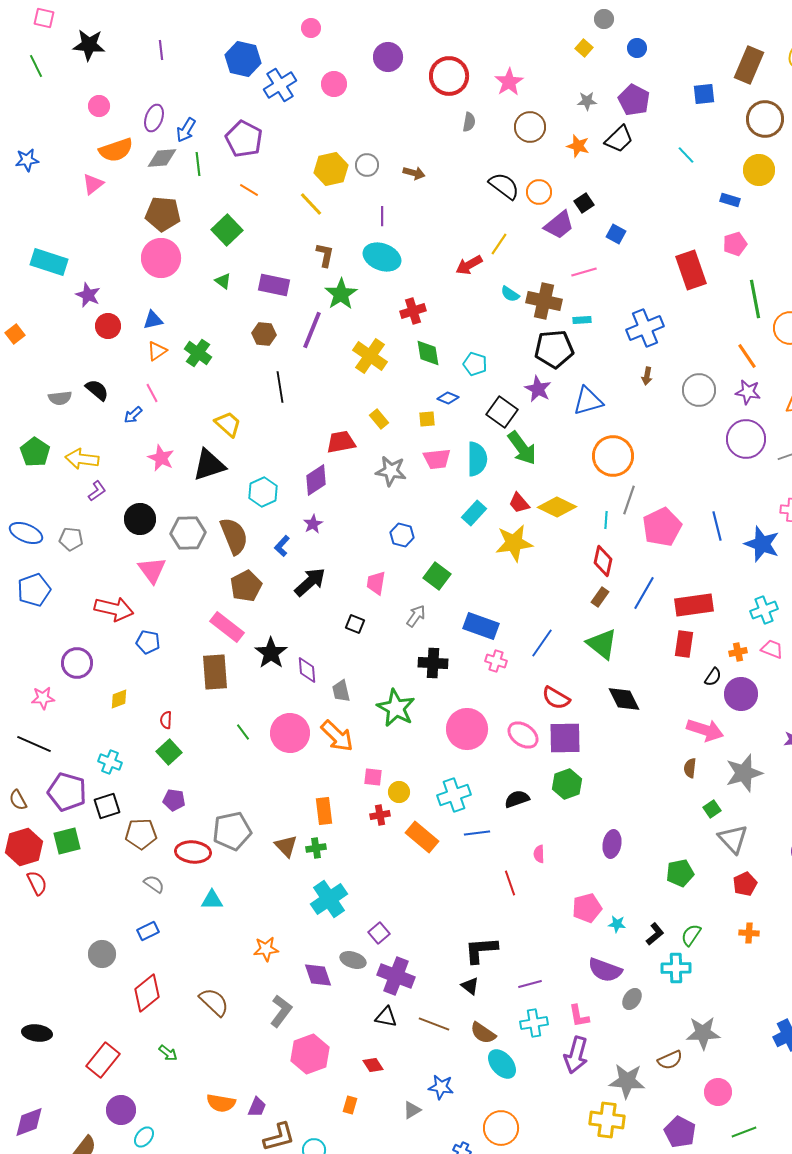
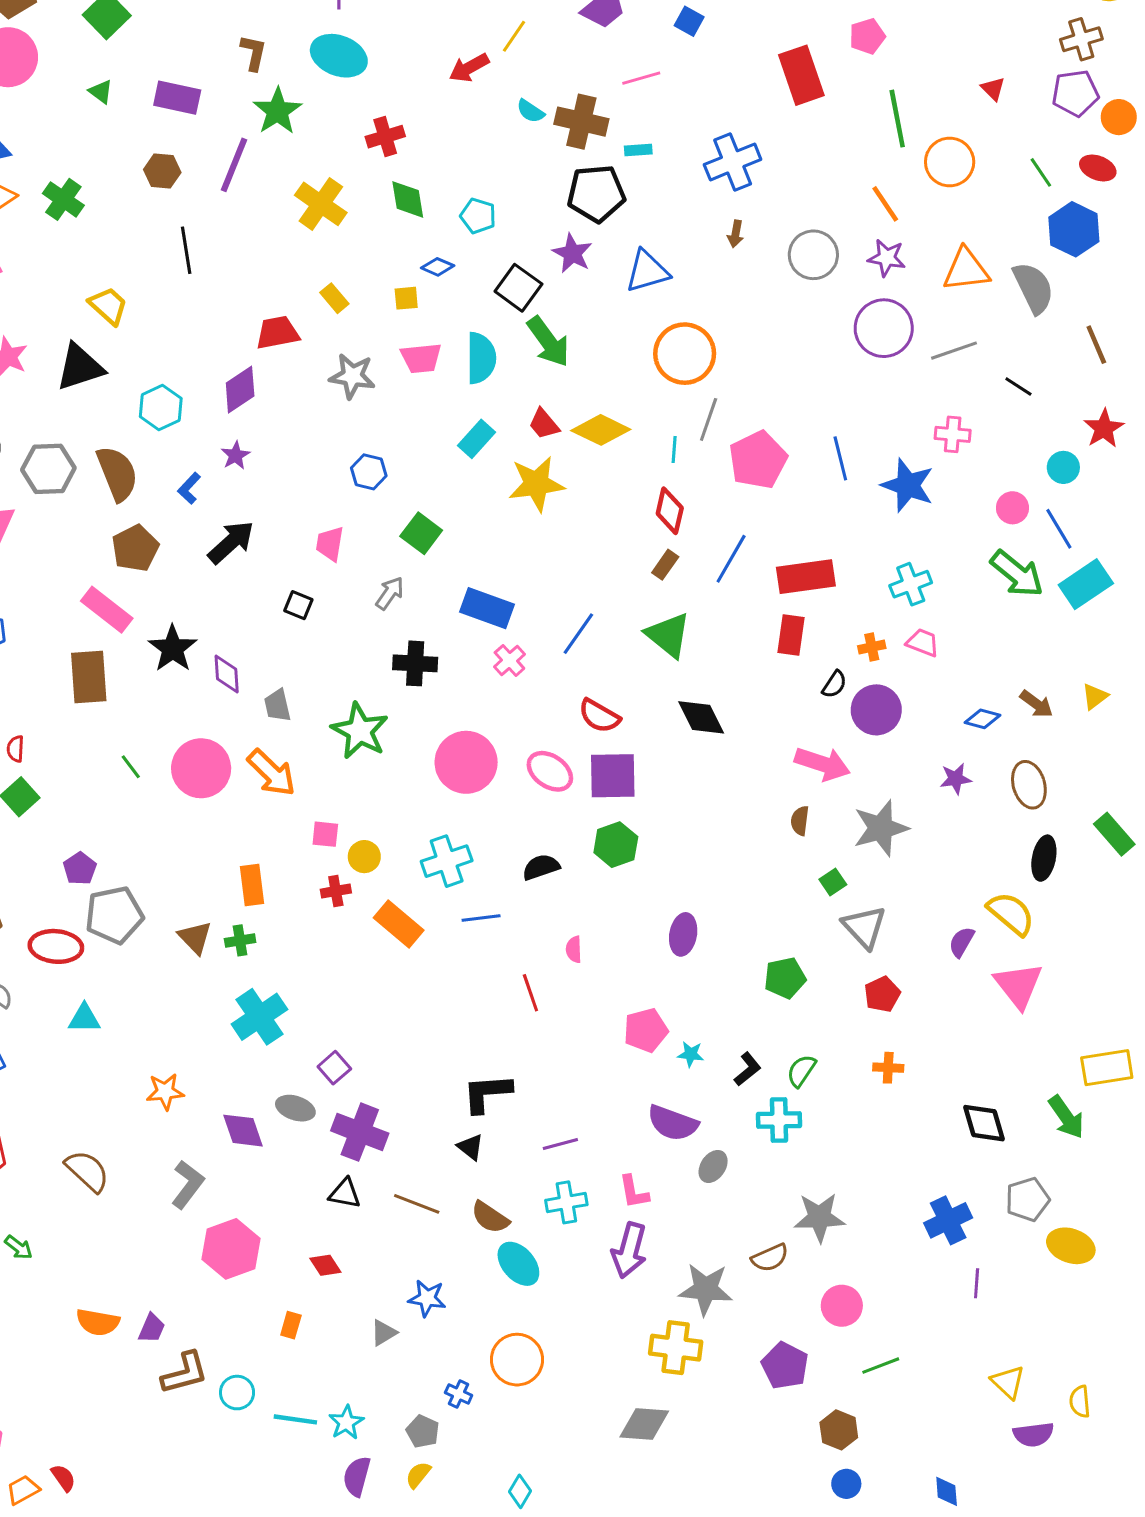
pink cross: (496, 661) -> (509, 660), turned 30
purple pentagon: (174, 800) -> (80, 869), moved, turned 30

